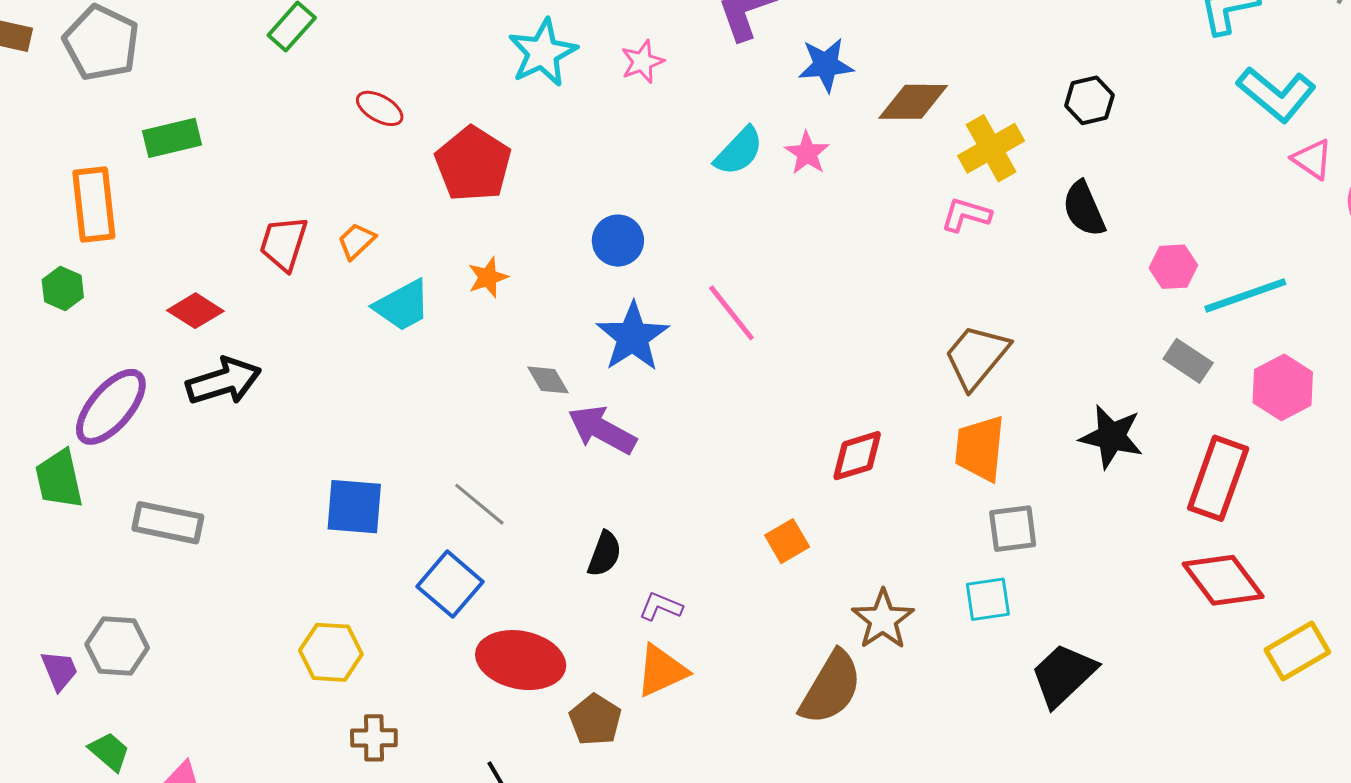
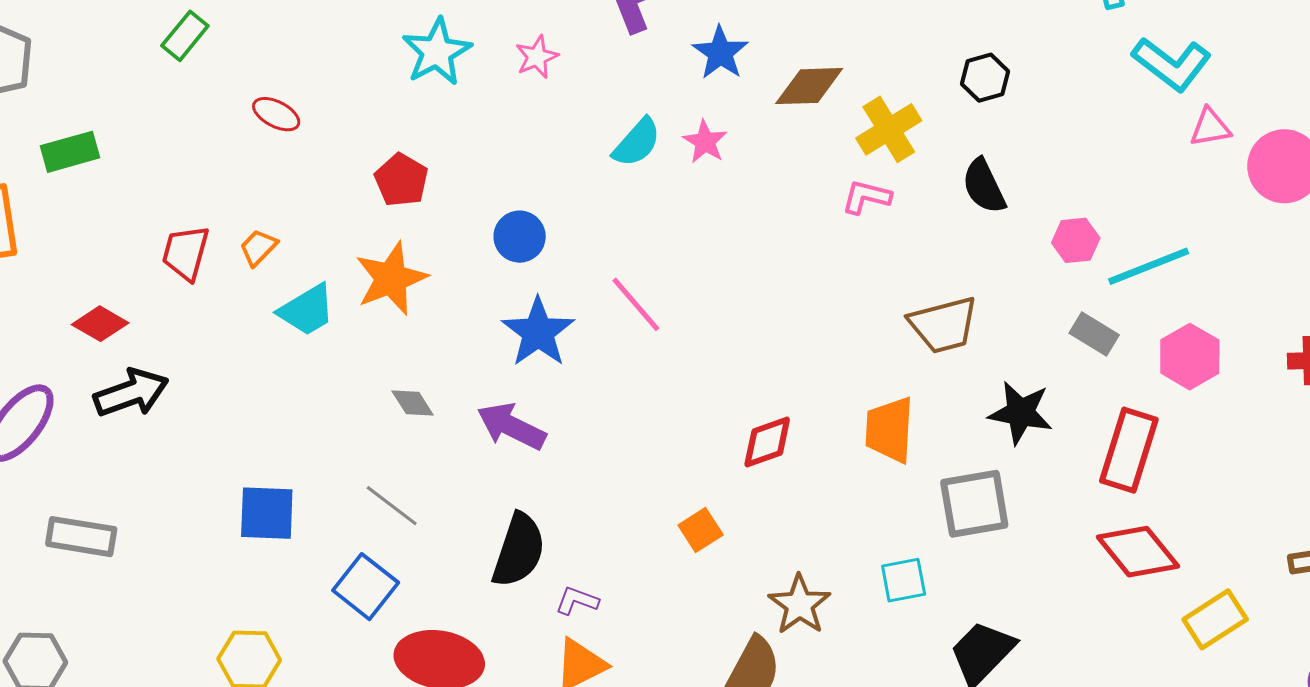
blue star: (826, 65) -> (720, 53), turned -30
pink triangle: (1312, 159) -> (1210, 127), turned -42
red pentagon: (473, 164) -> (401, 180), moved, size x0.7
orange star: (488, 277) -> (391, 279), size x1.8
brown trapezoid: (976, 356) -> (943, 325), moved, turned -142
gray diamond: (548, 380) -> (413, 403), moved
gray square: (1013, 529) -> (974, 504), moved, size x1.4
black semicircle: (604, 554) -> (519, 550), size x1.6

